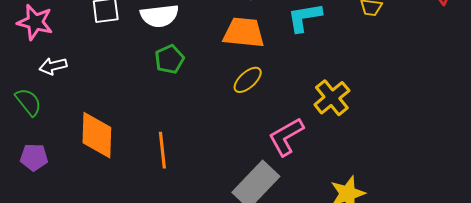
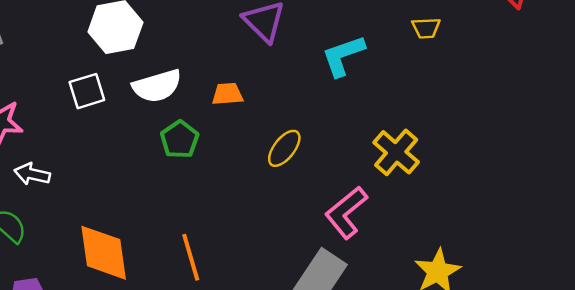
orange trapezoid: (244, 33) -> (228, 94), moved, size x0.6
white arrow: (53, 66) -> (32, 174), turned 36

